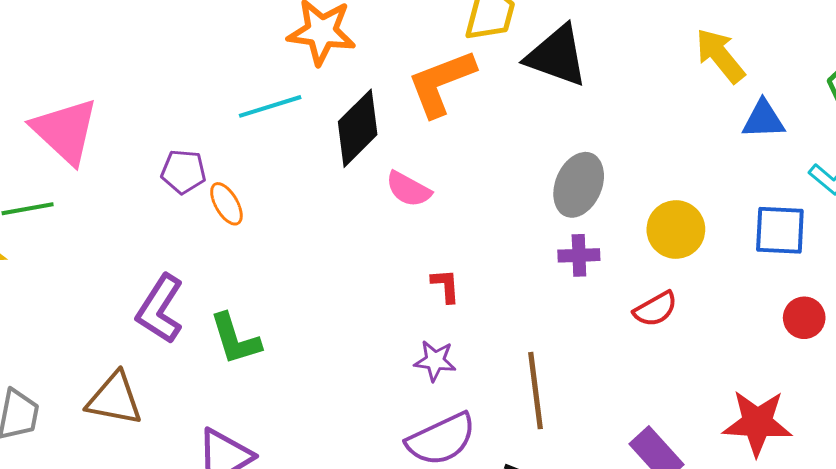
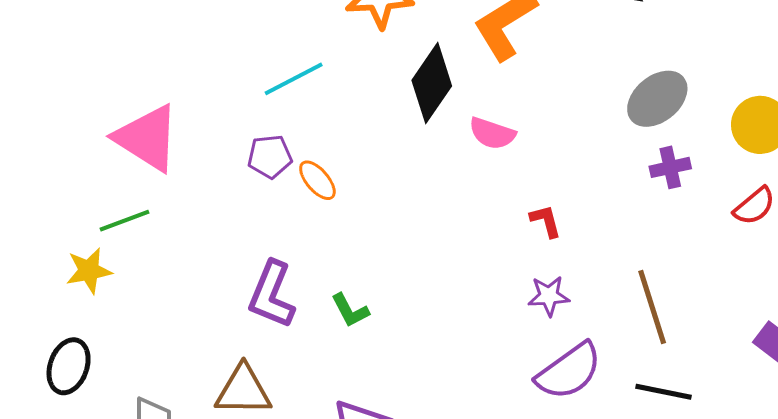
cyan line: (270, 106) -> (294, 79), moved
gray ellipse: (579, 185) -> (657, 99), turned 38
green L-shape: (235, 339) -> (350, 310), size x0.7

